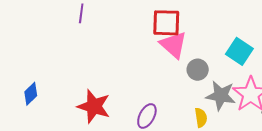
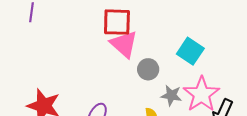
gray star: (221, 95) -> (171, 95), size x0.7

